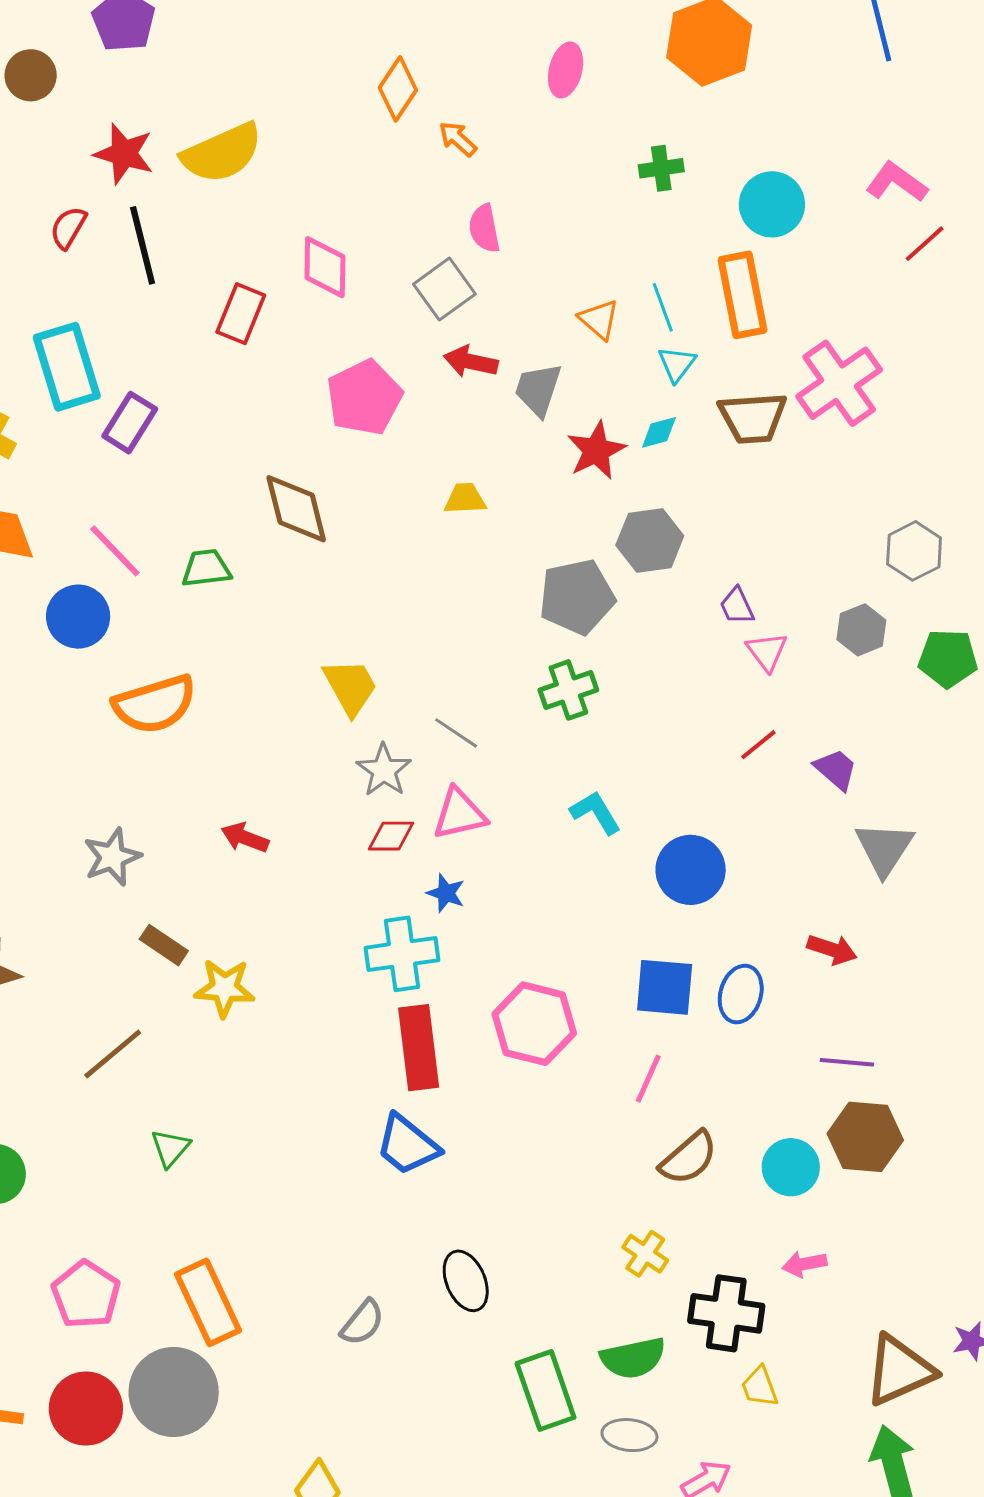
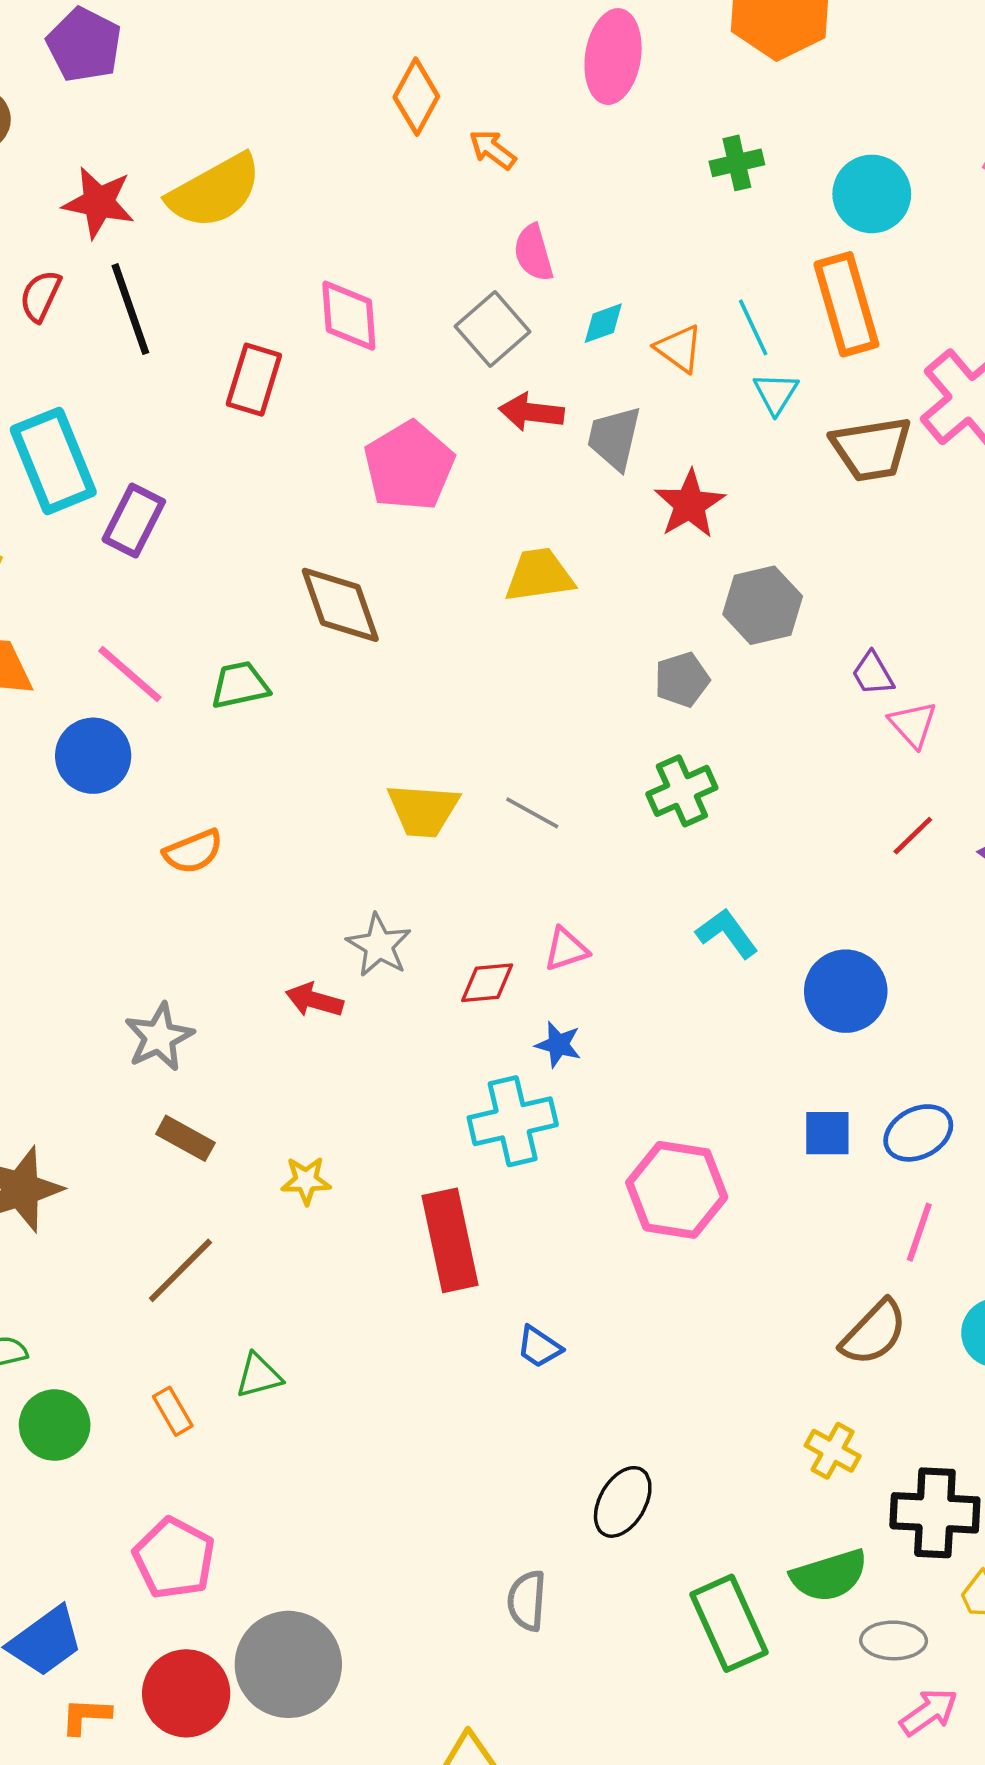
pink ellipse: (566, 70) -> (613, 57), size x1.4
cyan diamond: (659, 432) -> (603, 323), moved
yellow trapezoid: (465, 499) -> (539, 575), size x1.4
gray pentagon: (577, 597) -> (682, 680), size x0.6
yellow trapezoid: (350, 687) -> (423, 810), turned 128
orange semicircle: (155, 704) -> (193, 852), size x0.6
gray line: (456, 733) -> (532, 813), moved
gray star: (384, 770) -> (379, 945), moved
pink triangle: (460, 814) -> (566, 949), size x0.7
brown rectangle: (164, 945) -> (185, 1138), moved
blue square: (665, 987) -> (827, 1133), size x0.7
yellow star: (225, 988) -> (306, 1180), size x0.7
blue ellipse: (741, 994) -> (918, 1133), turned 52
red rectangle: (419, 1048) -> (450, 1240), moved
pink line: (648, 1079) -> (919, 1232), moved
blue trapezoid: (407, 1145) -> (539, 1347), size x0.6
green triangle: (170, 1148) -> (259, 1376), turned 39
black ellipse: (466, 1281) -> (623, 1502), turned 58
orange rectangle: (208, 1302) -> (173, 1411), moved, size x0.5
gray semicircle: (362, 1323) -> (527, 1601), moved, turned 150
gray ellipse: (629, 1435) -> (894, 1640), moved

